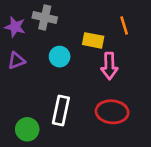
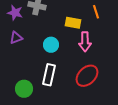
cyan circle: (60, 57) -> (51, 45), moved
red ellipse: (112, 112) -> (87, 76), turned -50

